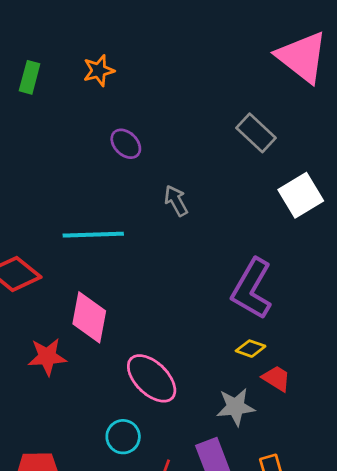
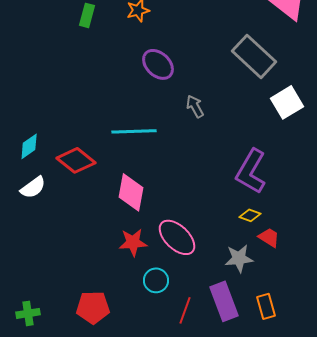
gray rectangle: (256, 133) -> (254, 56), size x1.5
purple ellipse: (126, 144) -> (158, 64), size x1.4
red star: (47, 357) -> (133, 242), moved

